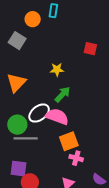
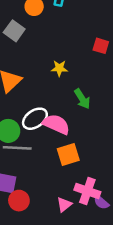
green arrow: (63, 94) -> (82, 99), moved, turned 102
pink cross: (76, 158) -> (87, 191), moved, size x1.5

